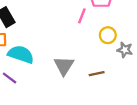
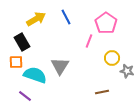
gray triangle: (64, 66) -> (60, 66), moved

